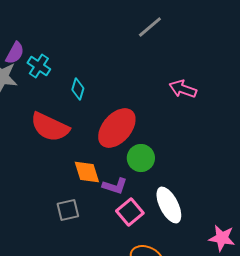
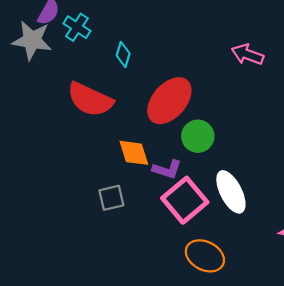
pink square: (130, 212) -> (185, 200), size x1.4

